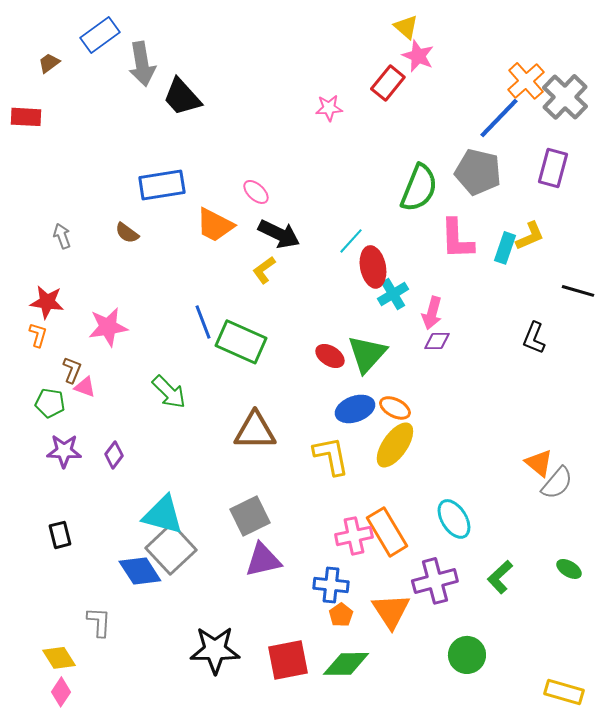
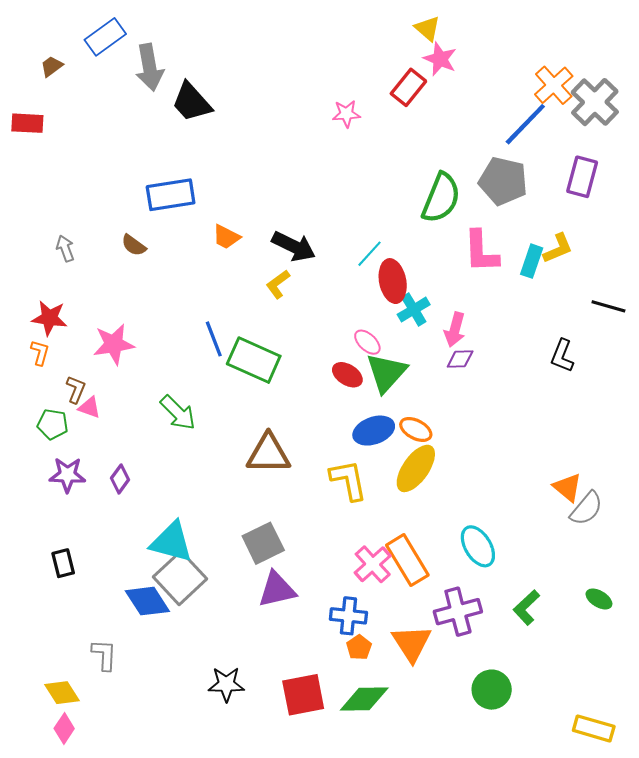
pink ellipse: (256, 192) -> (367, 342), moved
orange trapezoid: (215, 225) -> (226, 237), size x0.7
pink cross: (354, 536) -> (373, 564), turned -30
black star: (215, 650) -> (226, 684), size x0.7

